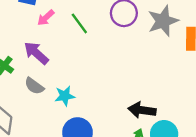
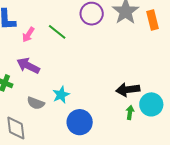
gray semicircle: (34, 86) -> (36, 103), moved

